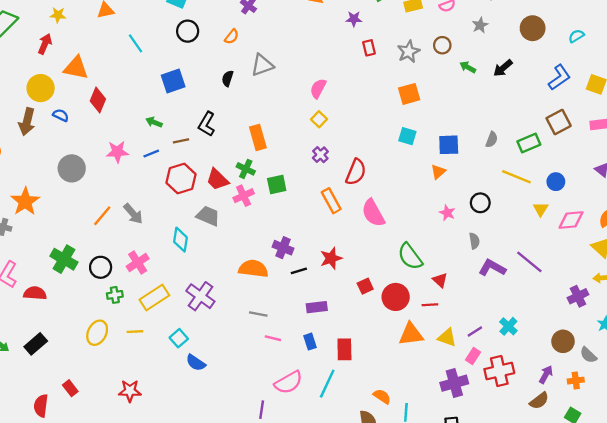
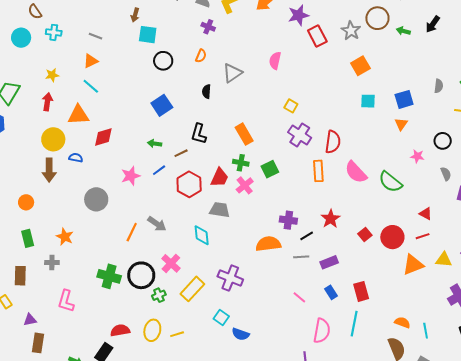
purple star: (354, 19) -> (298, 15), size x1.5
cyan line: (135, 43) -> (91, 86), moved
brown circle: (442, 45) -> (377, 18), size x1.5
red rectangle: (369, 48) -> (317, 36), size x1.5
pink semicircle: (318, 89) -> (275, 61), moved
red diamond: (98, 100) -> (103, 137), turned 65
purple cross: (320, 155) -> (300, 135), size x1.6
red trapezoid: (217, 179) -> (219, 178), turned -95
orange star: (25, 201) -> (65, 237), size x0.7
orange rectangle: (331, 201) -> (318, 171), turned 40
green semicircle: (410, 256) -> (390, 182), moved
black circle: (101, 267) -> (141, 275), size x1.4
red semicircle: (35, 293) -> (120, 330), moved
gray line: (258, 314) -> (301, 257), moved
yellow line: (135, 332) -> (177, 334), moved
pink line: (273, 338) -> (299, 297), turned 40
pink semicircle: (289, 382) -> (322, 331), turned -35

